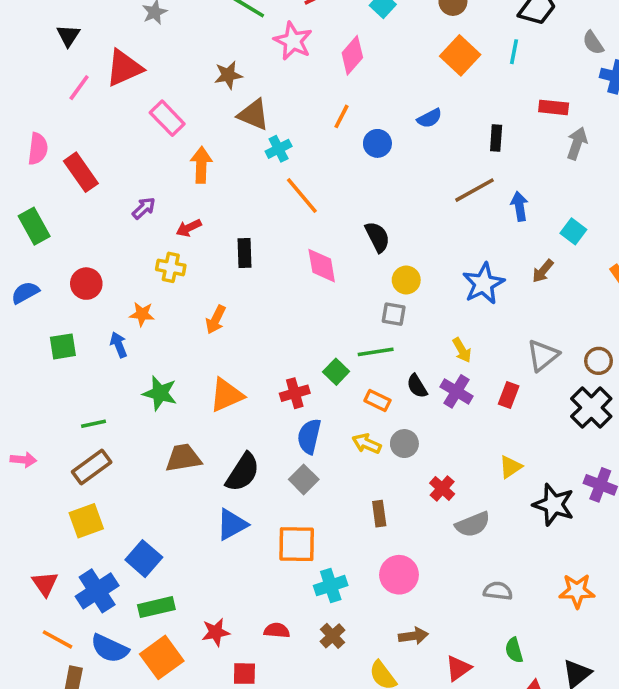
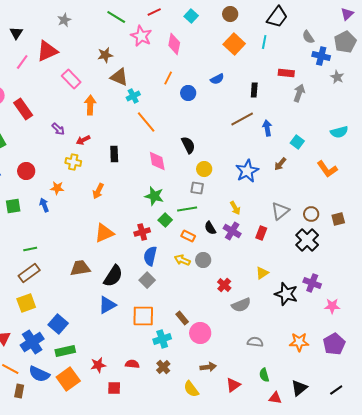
pink diamond: (352, 55) -> (174, 44), turned -30
purple arrow: (144, 208) -> (58, 129), turned 88
green star: (160, 393) -> (154, 196), moved
brown rectangle: (379, 514) -> (182, 318), moved, turned -32

